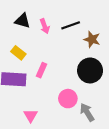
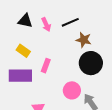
brown star: (92, 39) -> (84, 40), moved

